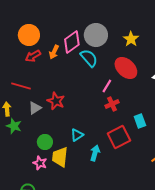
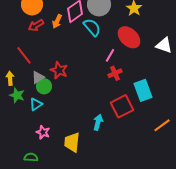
red line: (21, 86) -> (24, 55), turned 36
cyan rectangle: (140, 121) -> (143, 90), size x1.5
cyan triangle: (77, 135) -> (36, 104), moved
green circle: (45, 142) -> (44, 86), moved
yellow trapezoid: (60, 157) -> (72, 142), moved

